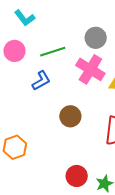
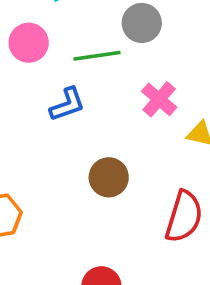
gray circle: (96, 38) -> (142, 23), moved
pink cross: (90, 69) -> (159, 99), size x0.7

